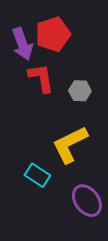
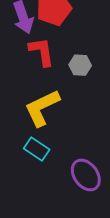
yellow L-shape: (70, 144) -> (42, 108), moved

